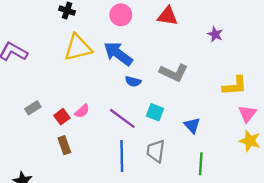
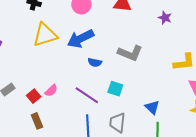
blue arrow: (118, 54) -> (81, 39), turned -60
blue triangle: (192, 125) -> (152, 107), moved

